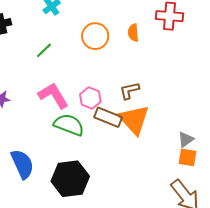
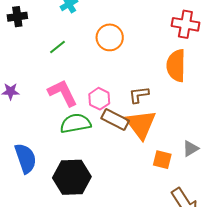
orange semicircle: (133, 33) -> (176, 66), moved, size x1.8
green semicircle: (69, 125) -> (76, 123), turned -36
orange square: (188, 157) -> (162, 160), moved

